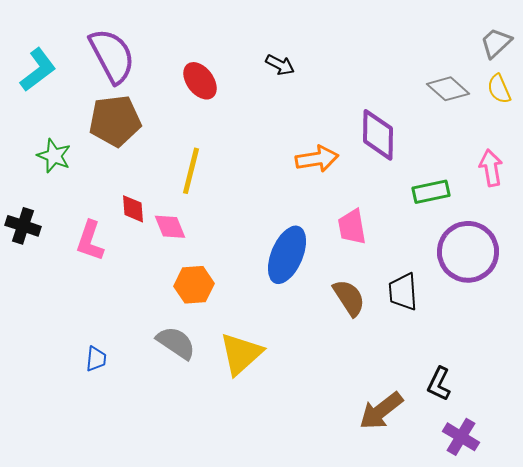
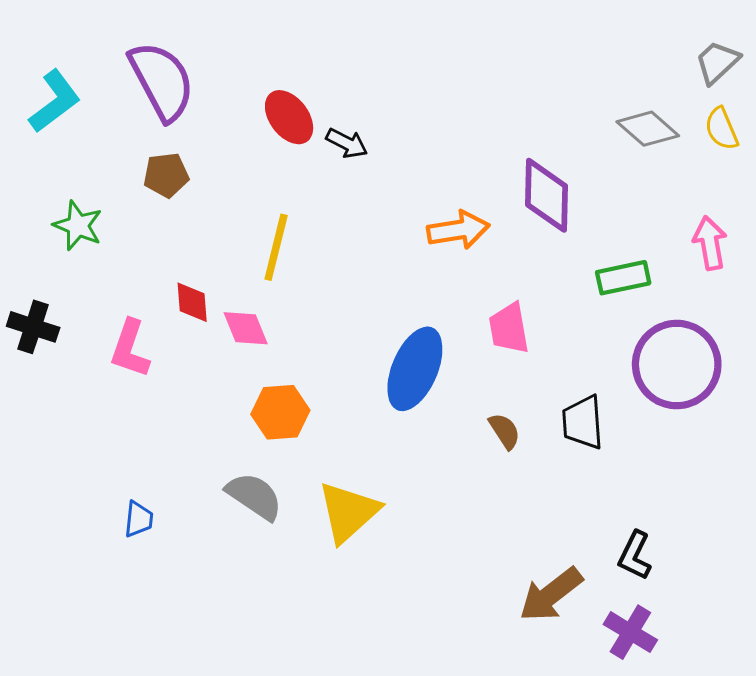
black arrow: (280, 65) -> (347, 143), moved
brown pentagon: (115, 121) -> (166, 175), size x0.6
brown semicircle: (349, 298) -> (505, 431), size x0.7
purple cross: (461, 437) -> (630, 632), moved

